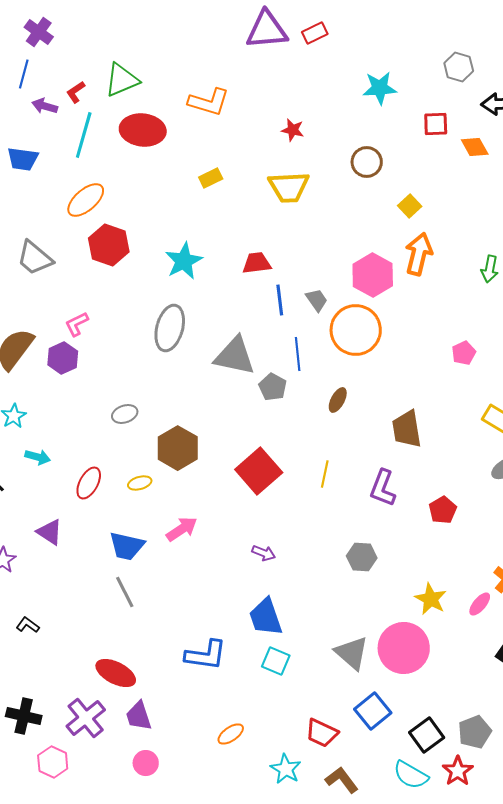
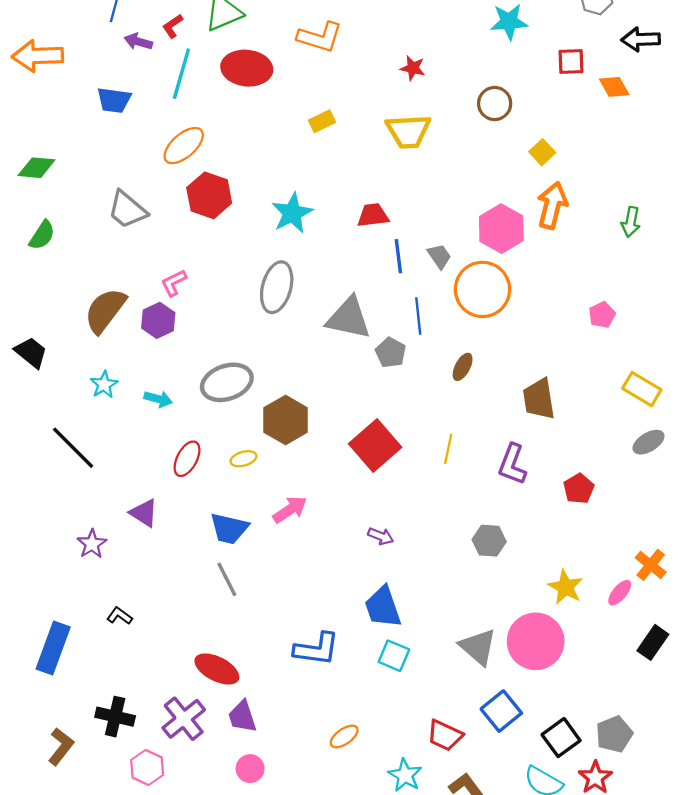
gray ellipse: (125, 414) -> (227, 382), size x1.8
cyan arrow: (38, 457) -> (158, 399), moved

